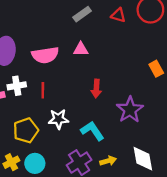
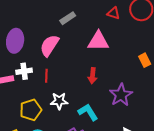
gray rectangle: (82, 14) -> (68, 18), moved
pink triangle: (81, 49) -> (98, 41), moved, size x1.6
pink semicircle: (45, 55) -> (49, 45), turned 130

